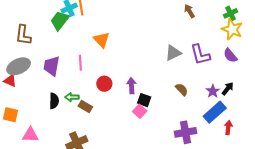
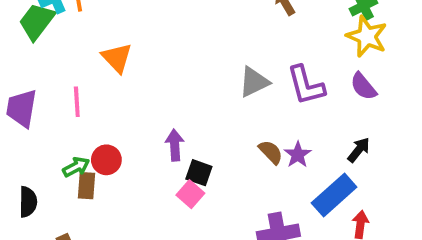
red circle: (104, 84) -> (106, 160), moved
purple star: (213, 91) -> (298, 155), moved
green arrow: (72, 97) -> (76, 167), moved, turned 152
black semicircle: (54, 101) -> (28, 202), moved
brown rectangle: (85, 107) -> (87, 186), turned 64

